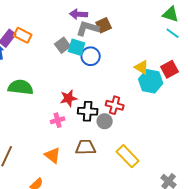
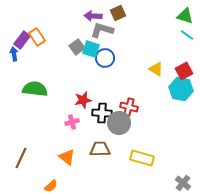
brown square: (104, 25) -> (118, 13), moved
orange rectangle: (23, 35) -> (37, 37), turned 30
cyan hexagon: (151, 81) -> (181, 89), moved
gray circle: (105, 121) -> (119, 123), size x1.5
yellow rectangle: (128, 156) -> (142, 158), turned -30

